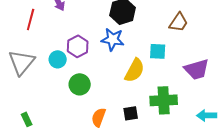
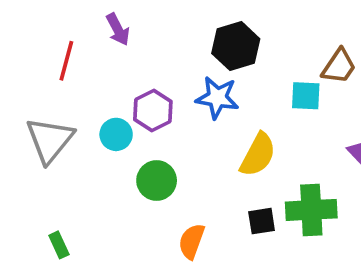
cyan square: (158, 51) -> (306, 96), moved
black square: (131, 113) -> (262, 221), moved

